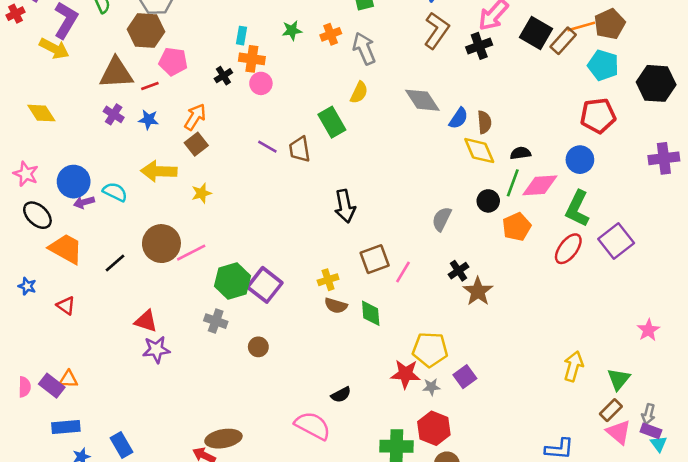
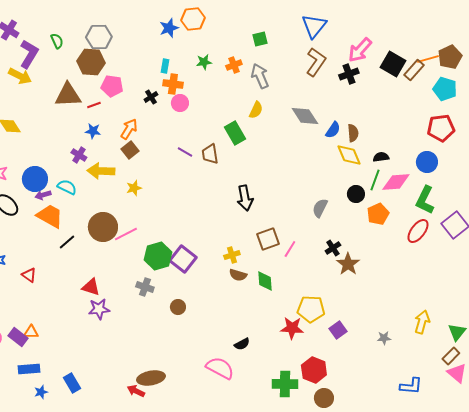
purple cross: (114, 114) -> (79, 155), moved
orange trapezoid: (66, 249) -> (50, 216), moved
gray star: (431, 387) -> (384, 338), moved

